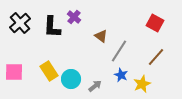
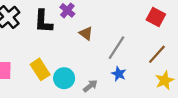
brown triangle: (101, 36) -> (86, 33), moved
yellow star: (142, 84) -> (165, 80), moved

